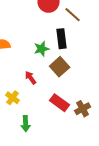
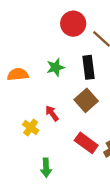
green star: (42, 49) -> (55, 67), moved
yellow cross: (13, 98) -> (31, 128), moved

